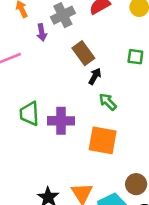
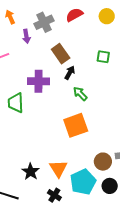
purple cross: (61, 121) -> (39, 81), moved
orange square: (103, 140) -> (76, 125), turned -30

